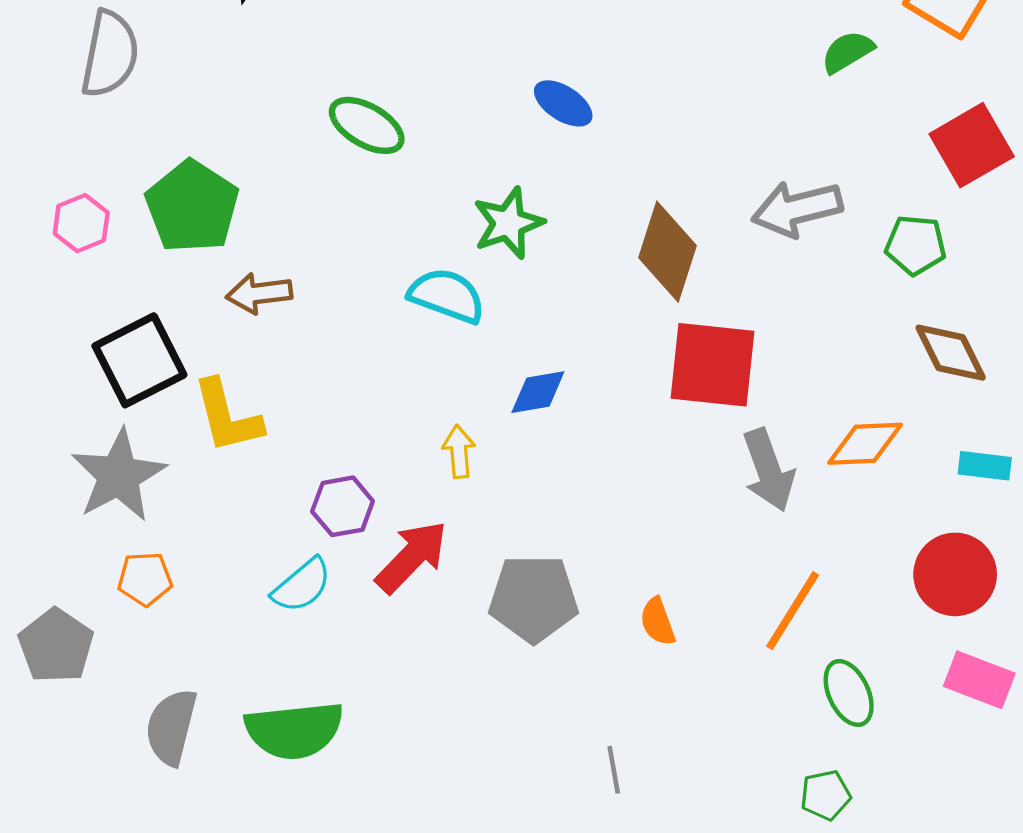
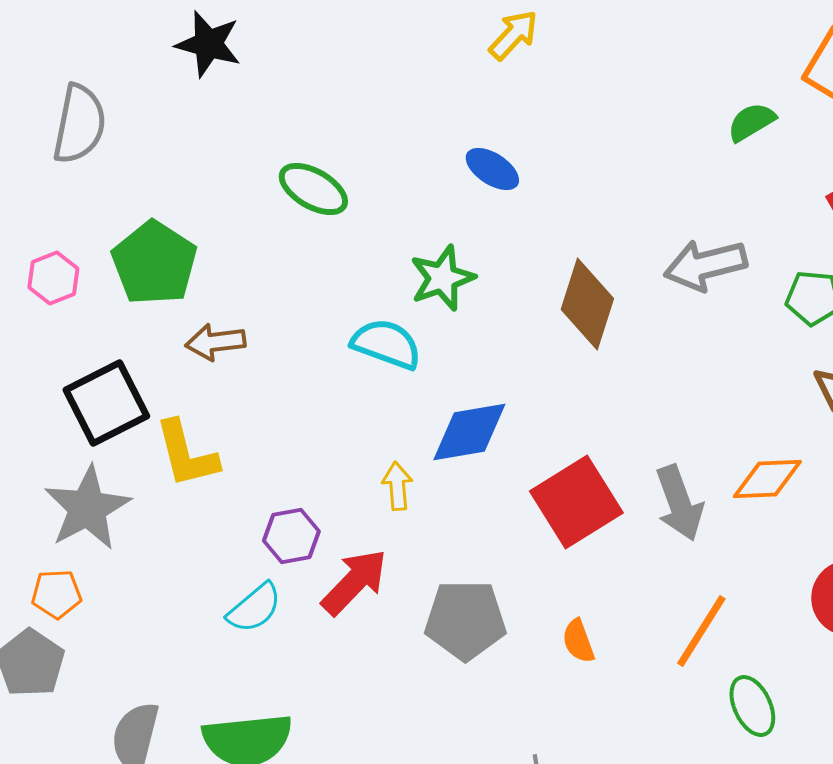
red square: (712, 365) -> (576, 502), moved, turned -38
blue diamond: (538, 392) -> (469, 432), size x1.5
orange pentagon: (145, 579) -> (56, 594), moved

